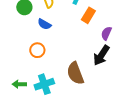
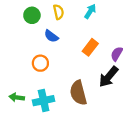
orange rectangle: (88, 15) -> (90, 47), moved

